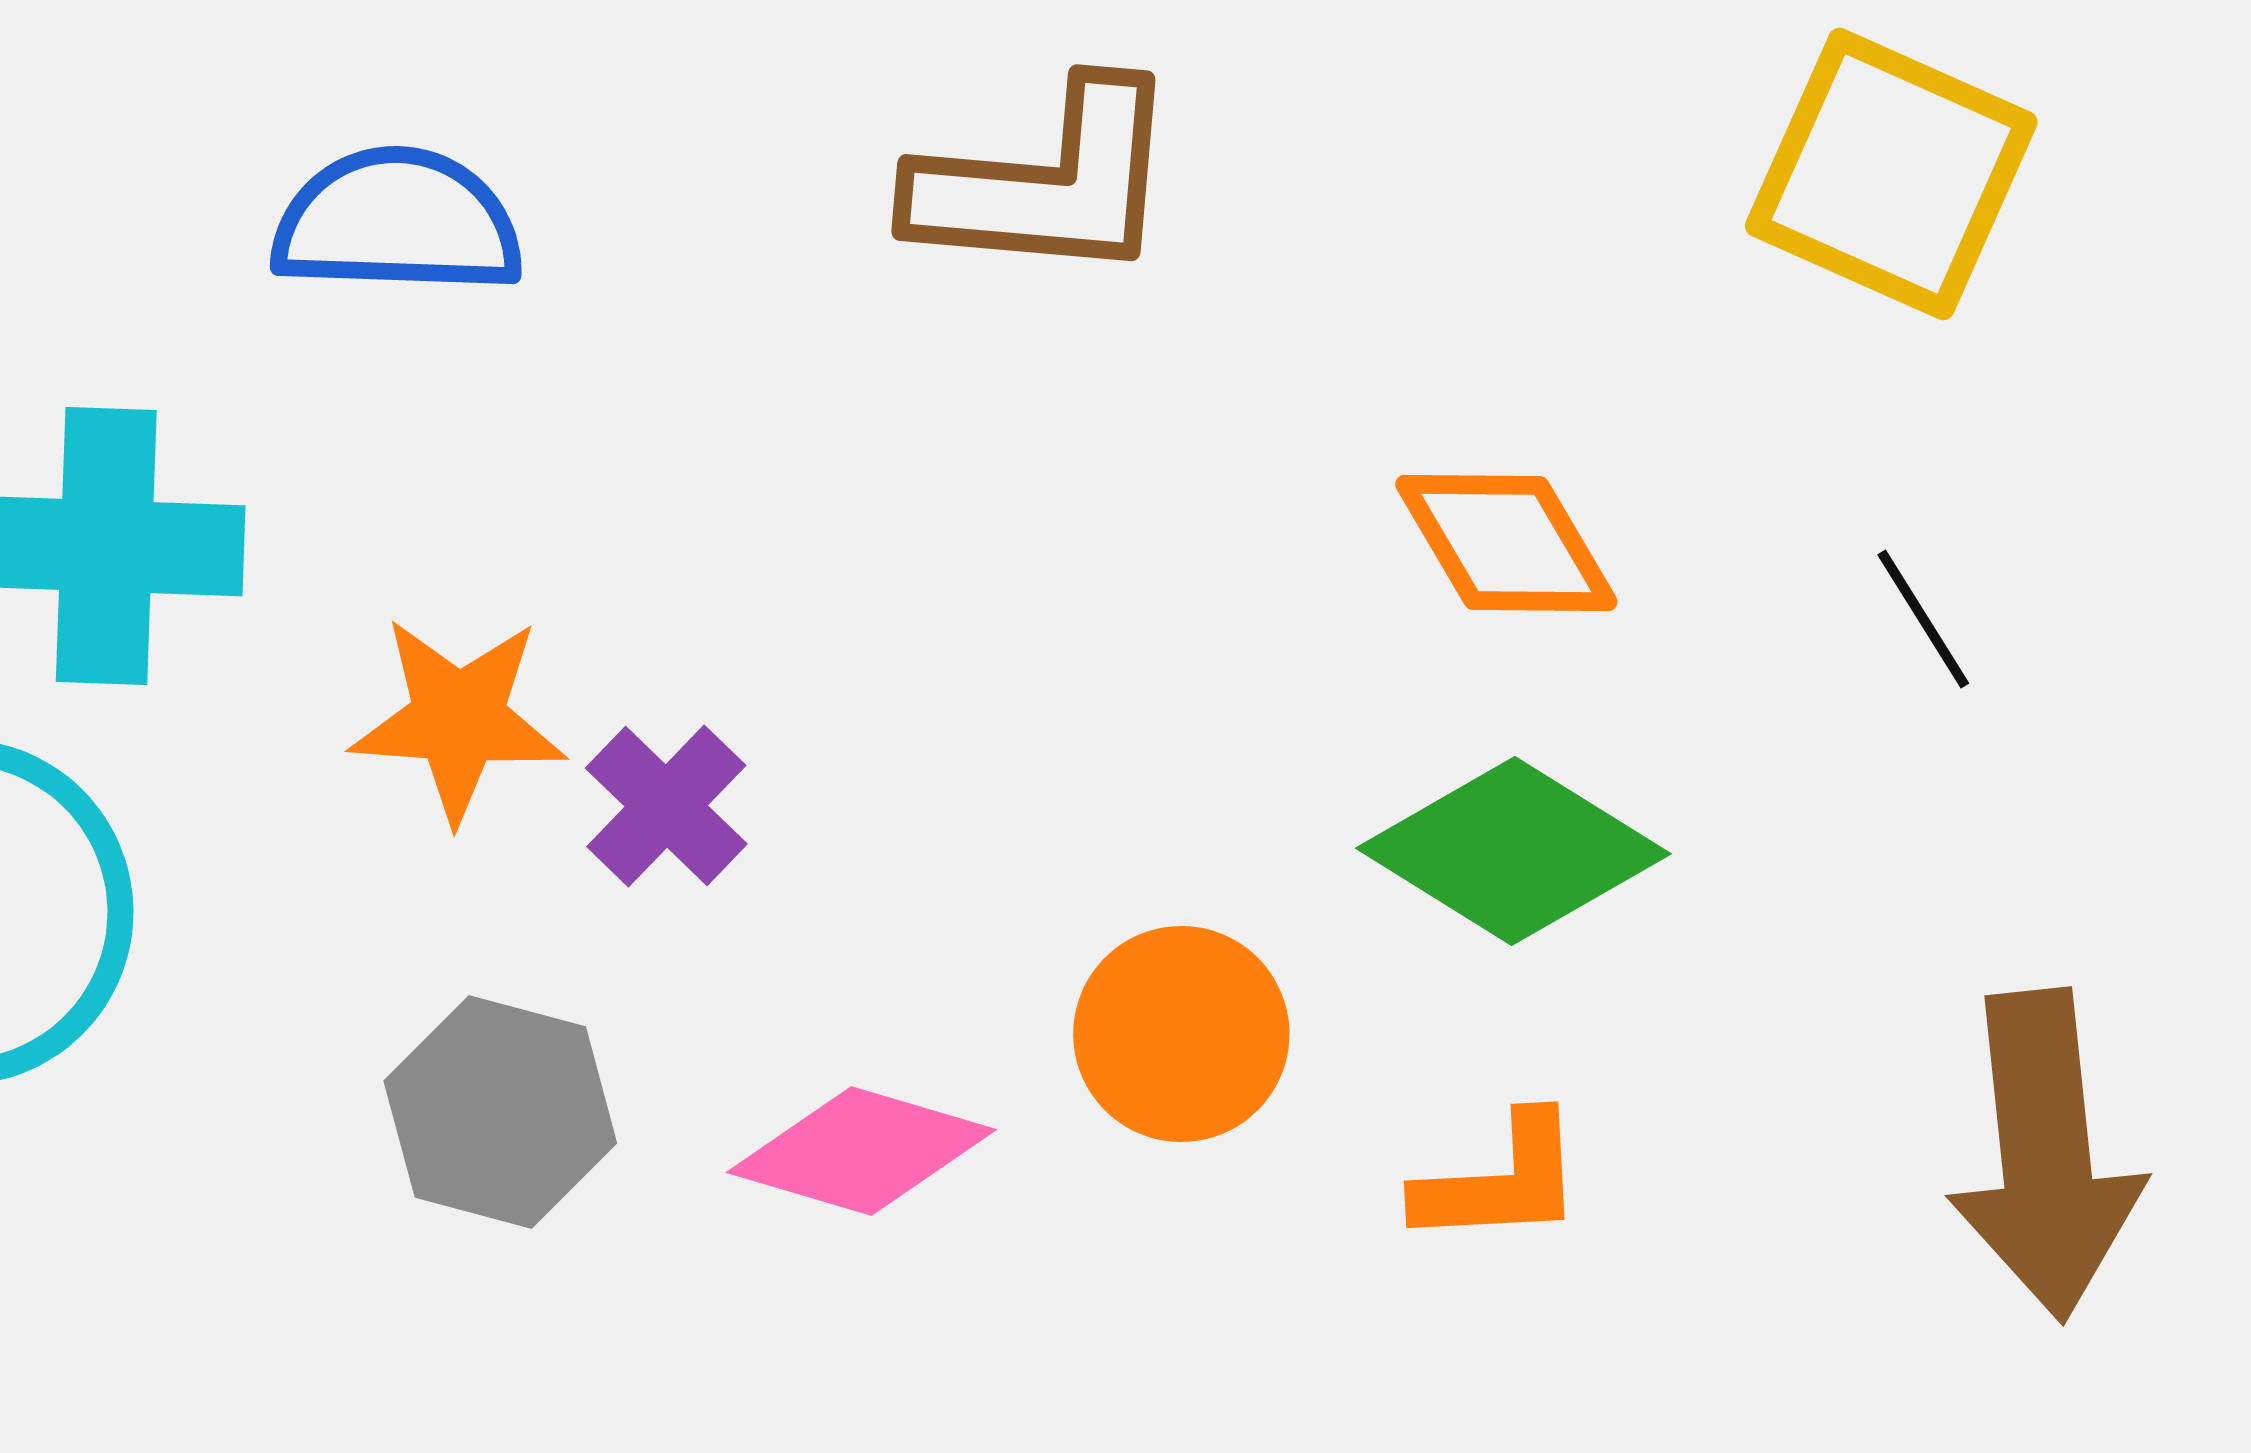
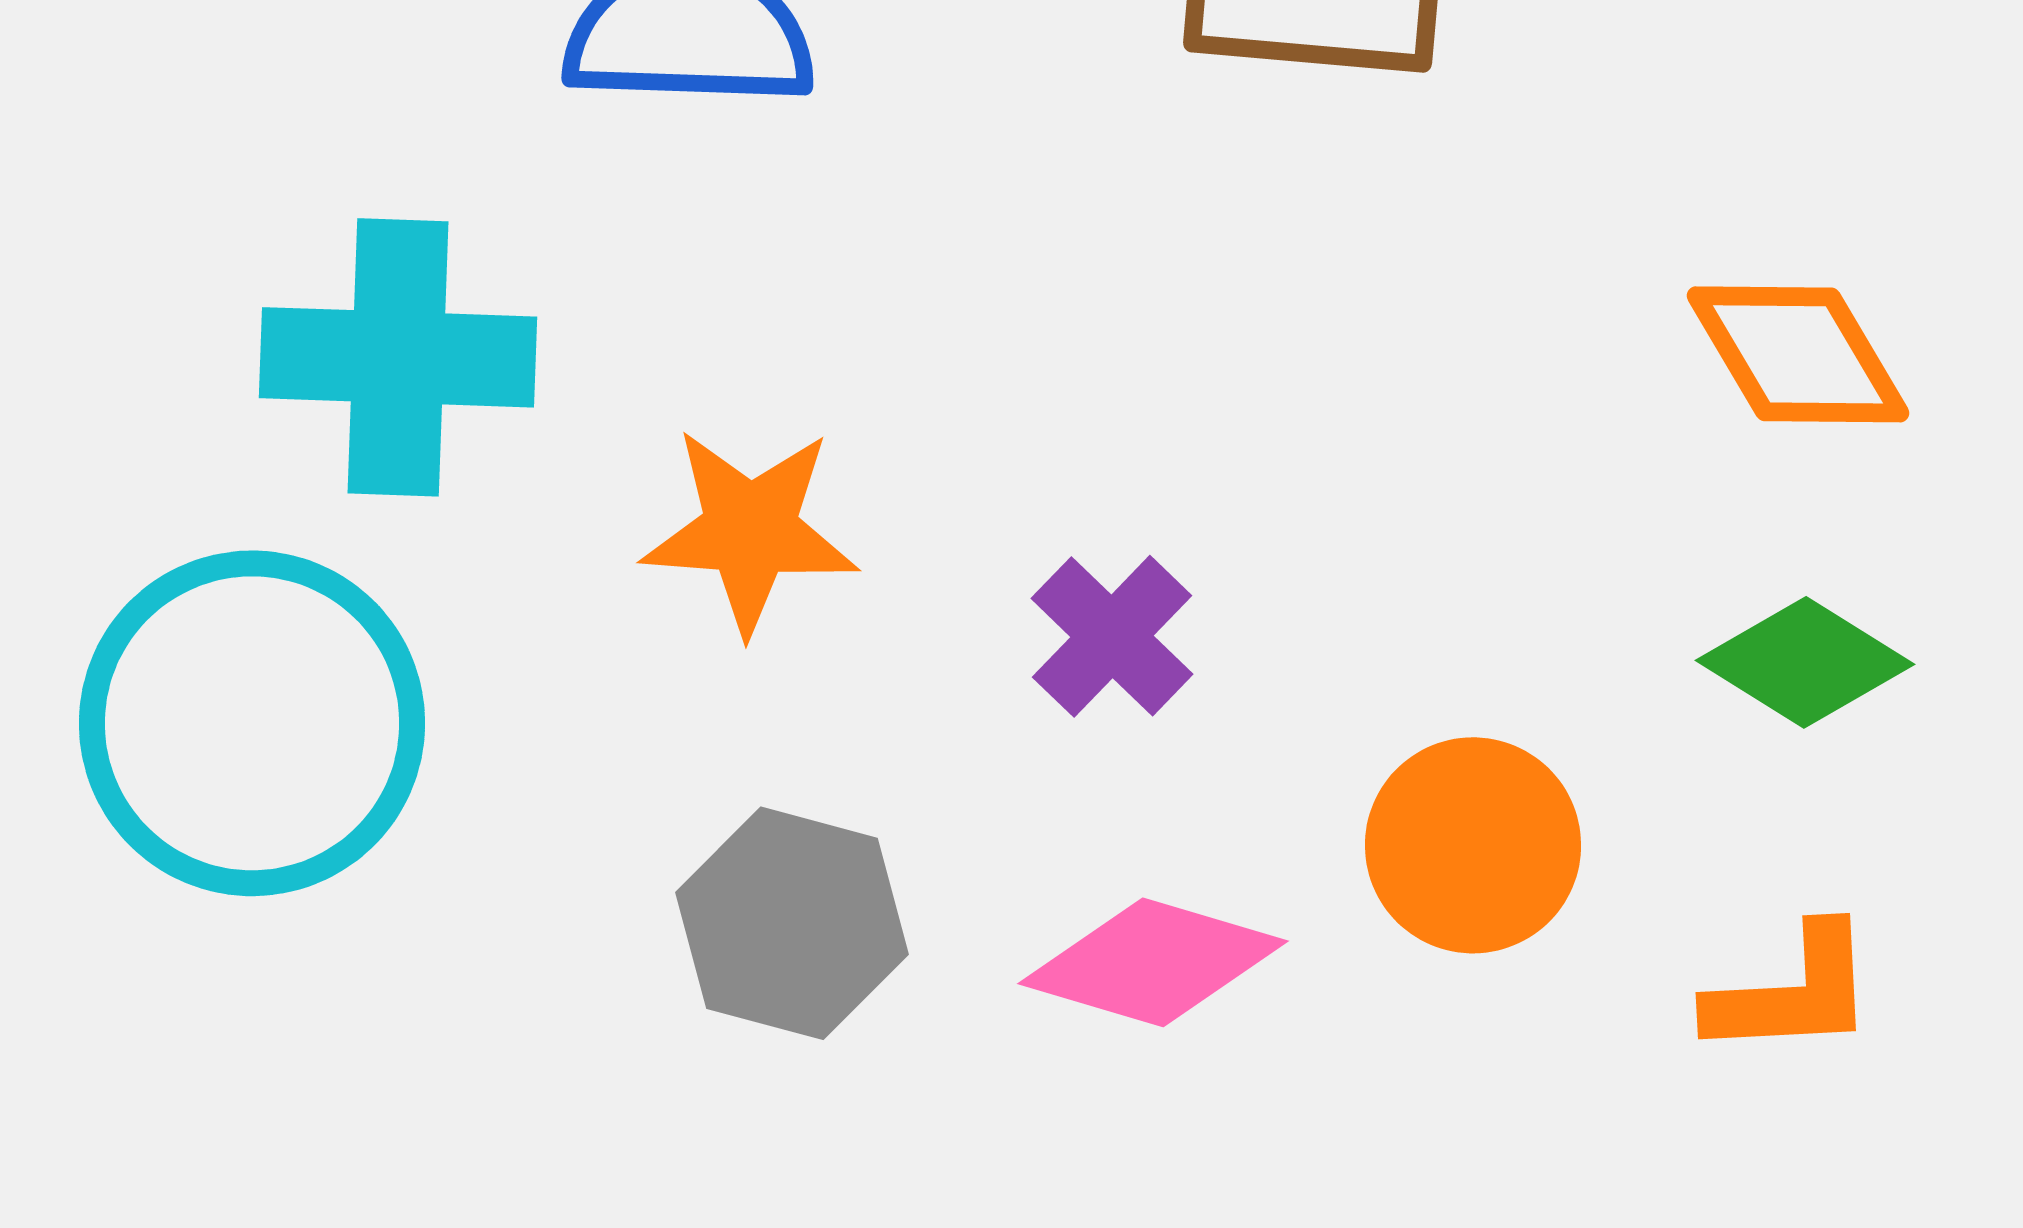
purple cross: (666, 806) -> (1112, 636), moved
green diamond: (1513, 851) -> (1805, 662), size x0.7

